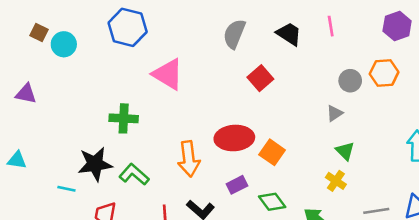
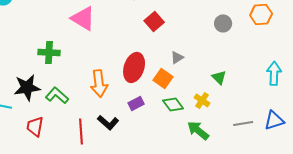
orange hexagon: (384, 73) -> (261, 14), moved
gray triangle: (335, 113) -> (177, 57), moved
red ellipse: (234, 138) -> (134, 67), turned -68
yellow cross: (336, 181) -> (202, 100), moved
green diamond: (272, 202) -> (173, 104), moved

